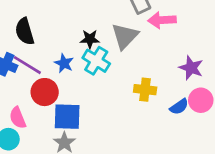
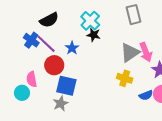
pink arrow: (162, 20) -> (146, 52), moved, turned -120
black semicircle: (25, 31) -> (49, 20), turned -114
gray triangle: (125, 36) -> (130, 52), moved
cyan cross: (96, 61) -> (90, 21), moved

